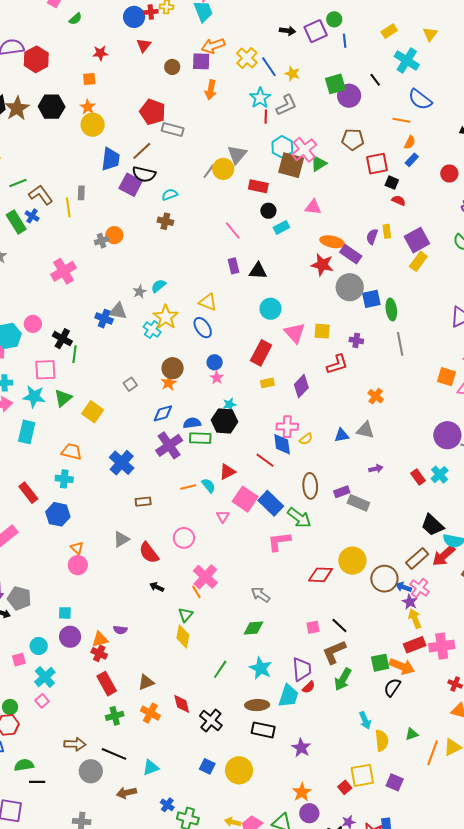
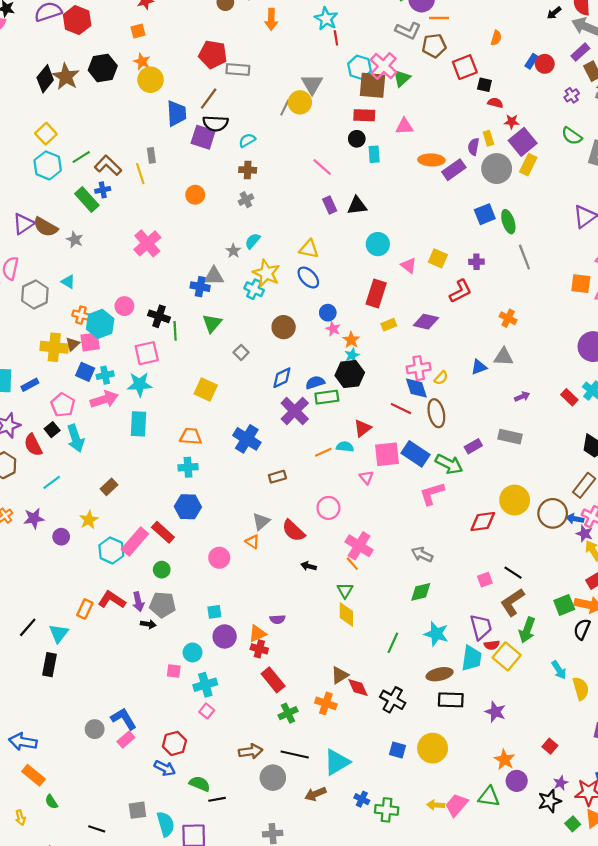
gray L-shape: (286, 105) -> (408, 31), moved, turned 60
orange line: (401, 120) -> (439, 18), moved
blue rectangle: (412, 160) -> (531, 61), moved
red rectangle: (258, 186) -> (364, 115), moved
blue cross: (32, 216) -> (103, 190), turned -32
cyan rectangle: (281, 227) -> (374, 154), turned -56
gray cross: (102, 241) -> (246, 200), moved
purple rectangle: (351, 254) -> (454, 170), turned -60
red star: (322, 265) -> (512, 122), moved, size x0.6
gray circle: (350, 287) -> (497, 169), moved
yellow square: (322, 331) -> (438, 258), turned 30
pink triangle: (295, 333) -> (409, 265), size x0.7
orange star: (169, 383) -> (351, 340), moved
purple diamond: (301, 386) -> (426, 322), turned 70
green triangle: (63, 398) -> (212, 323), moved
cyan semicircle: (208, 485) -> (345, 447), turned -35
brown ellipse: (310, 486) -> (436, 413), moved
purple rectangle: (342, 492) -> (473, 446), moved
red rectangle: (28, 493) -> (163, 532), moved
pink square: (245, 499) -> (387, 454), turned -30
orange triangle: (77, 548) -> (252, 542), moved
pink square: (19, 660) -> (174, 671), turned 32
cyan cross: (45, 677) -> (205, 685), turned 35
brown triangle: (146, 682) -> (340, 675), moved
red semicircle: (309, 687) -> (492, 645), turned 48
green circle: (10, 707) -> (162, 570), moved
green semicircle: (24, 765) -> (200, 784), turned 42
cyan triangle: (151, 768) -> (337, 762), size x1.5
yellow square: (362, 775) -> (507, 656), moved, turned -30

